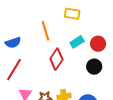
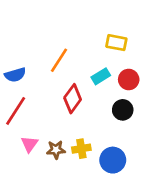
yellow rectangle: (72, 14) -> (116, 43), moved
orange line: (45, 31) -> (59, 60), turned 48

